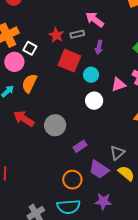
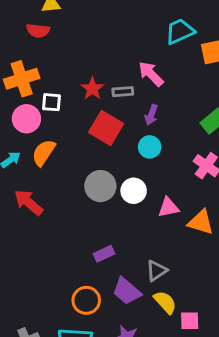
white square: (30, 48) -> (51, 102), turned -32
cyan circle: (91, 75) -> (150, 147), moved
pink triangle: (118, 85) -> (169, 207), moved
gray circle: (55, 125) -> (100, 186), moved

